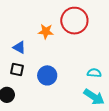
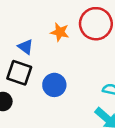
black square: (17, 69) -> (19, 73), size x1.5

